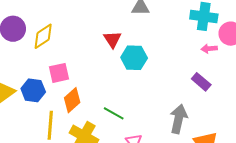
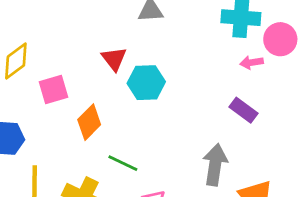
pink square: (59, 73) -> (53, 90), moved
orange diamond: (72, 100) -> (89, 122), moved

